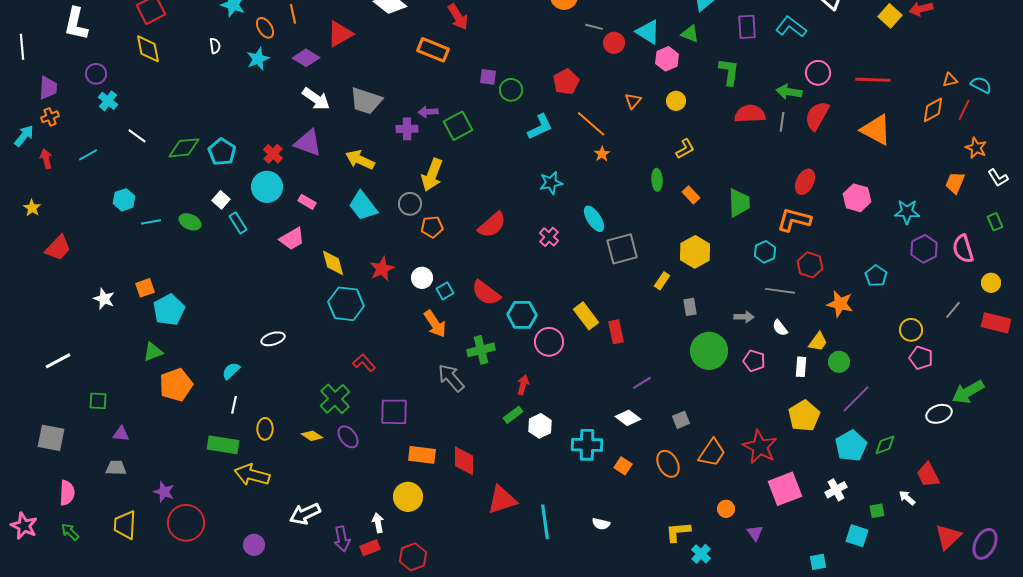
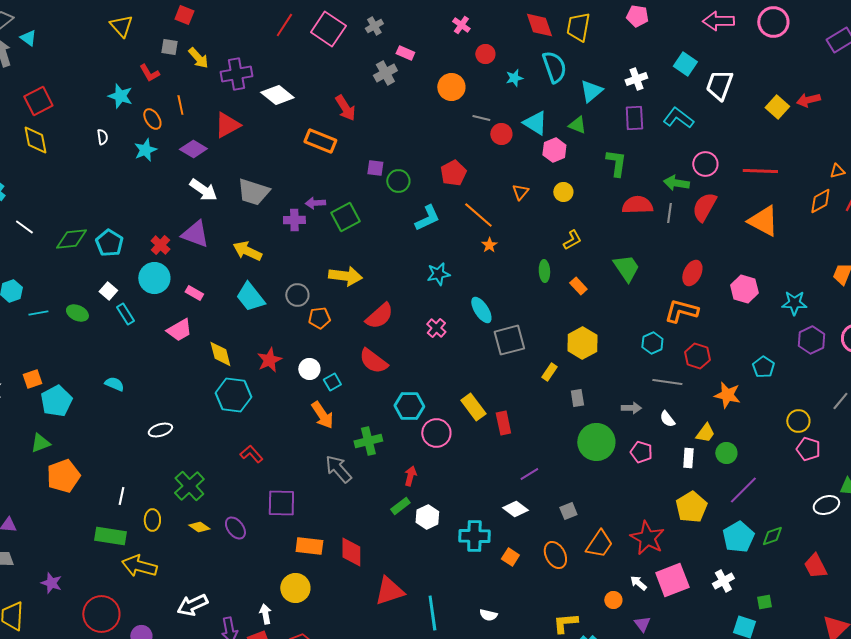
yellow arrow: (432, 175) -> (345, 276), moved, turned -104
green trapezoid: (739, 203) -> (626, 268), moved, turned -32
red semicircle: (486, 293) -> (373, 361), moved
cyan semicircle: (231, 371) -> (114, 384), moved, turned 66
green cross: (335, 399) -> (189, 486), moved
white arrow: (907, 498) -> (638, 583), moved
red circle: (186, 523) -> (101, 614), moved

